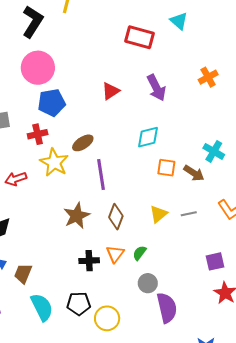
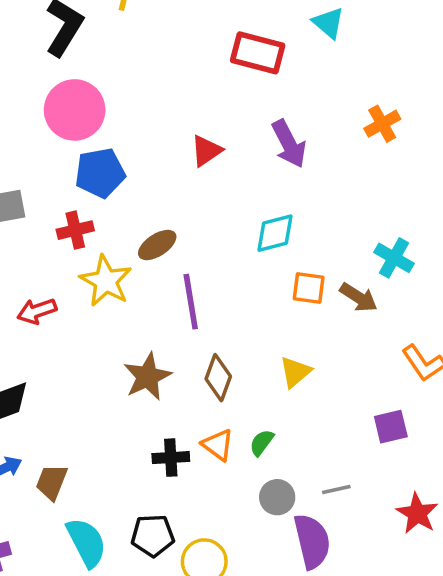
gray line: (189, 214) -> (336, 489), moved
orange triangle: (115, 254) -> (218, 445), turned -30
purple square: (215, 261) -> (391, 427), moved

